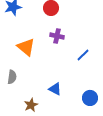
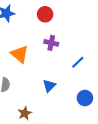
blue triangle: (55, 89) -> (49, 86), moved, turned 48
blue circle: (90, 98) -> (85, 98), moved

